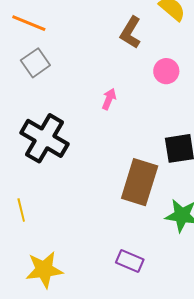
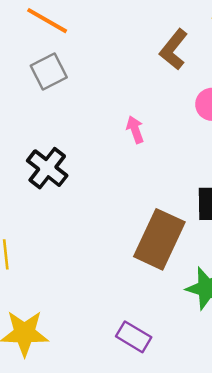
pink arrow: (109, 99) -> (135, 130), turned -50
black cross: (44, 138) -> (47, 168), size x0.7

